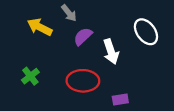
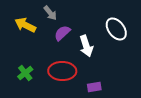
green cross: (30, 76) -> (25, 73), moved

